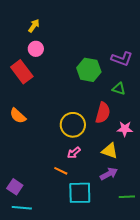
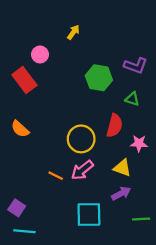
yellow arrow: (34, 26) -> (73, 32), moved
pink arrow: (74, 153) -> (82, 170), size x1.5
orange line: (61, 171) -> (56, 176), moved

